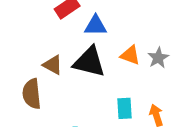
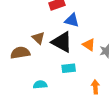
brown semicircle: (32, 94) -> (20, 53), turned 72
cyan rectangle: (125, 108) -> (69, 68), moved, turned 72

